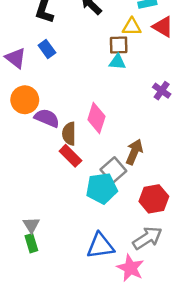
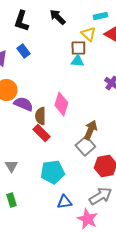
yellow triangle: (132, 27) -> (88, 34), turned 42
gray square: (113, 170) -> (85, 146), moved
cyan pentagon: (102, 188) -> (52, 172), moved
gray triangle: (31, 225) -> (11, 166), moved
blue triangle: (100, 246) -> (64, 202), size x0.7

